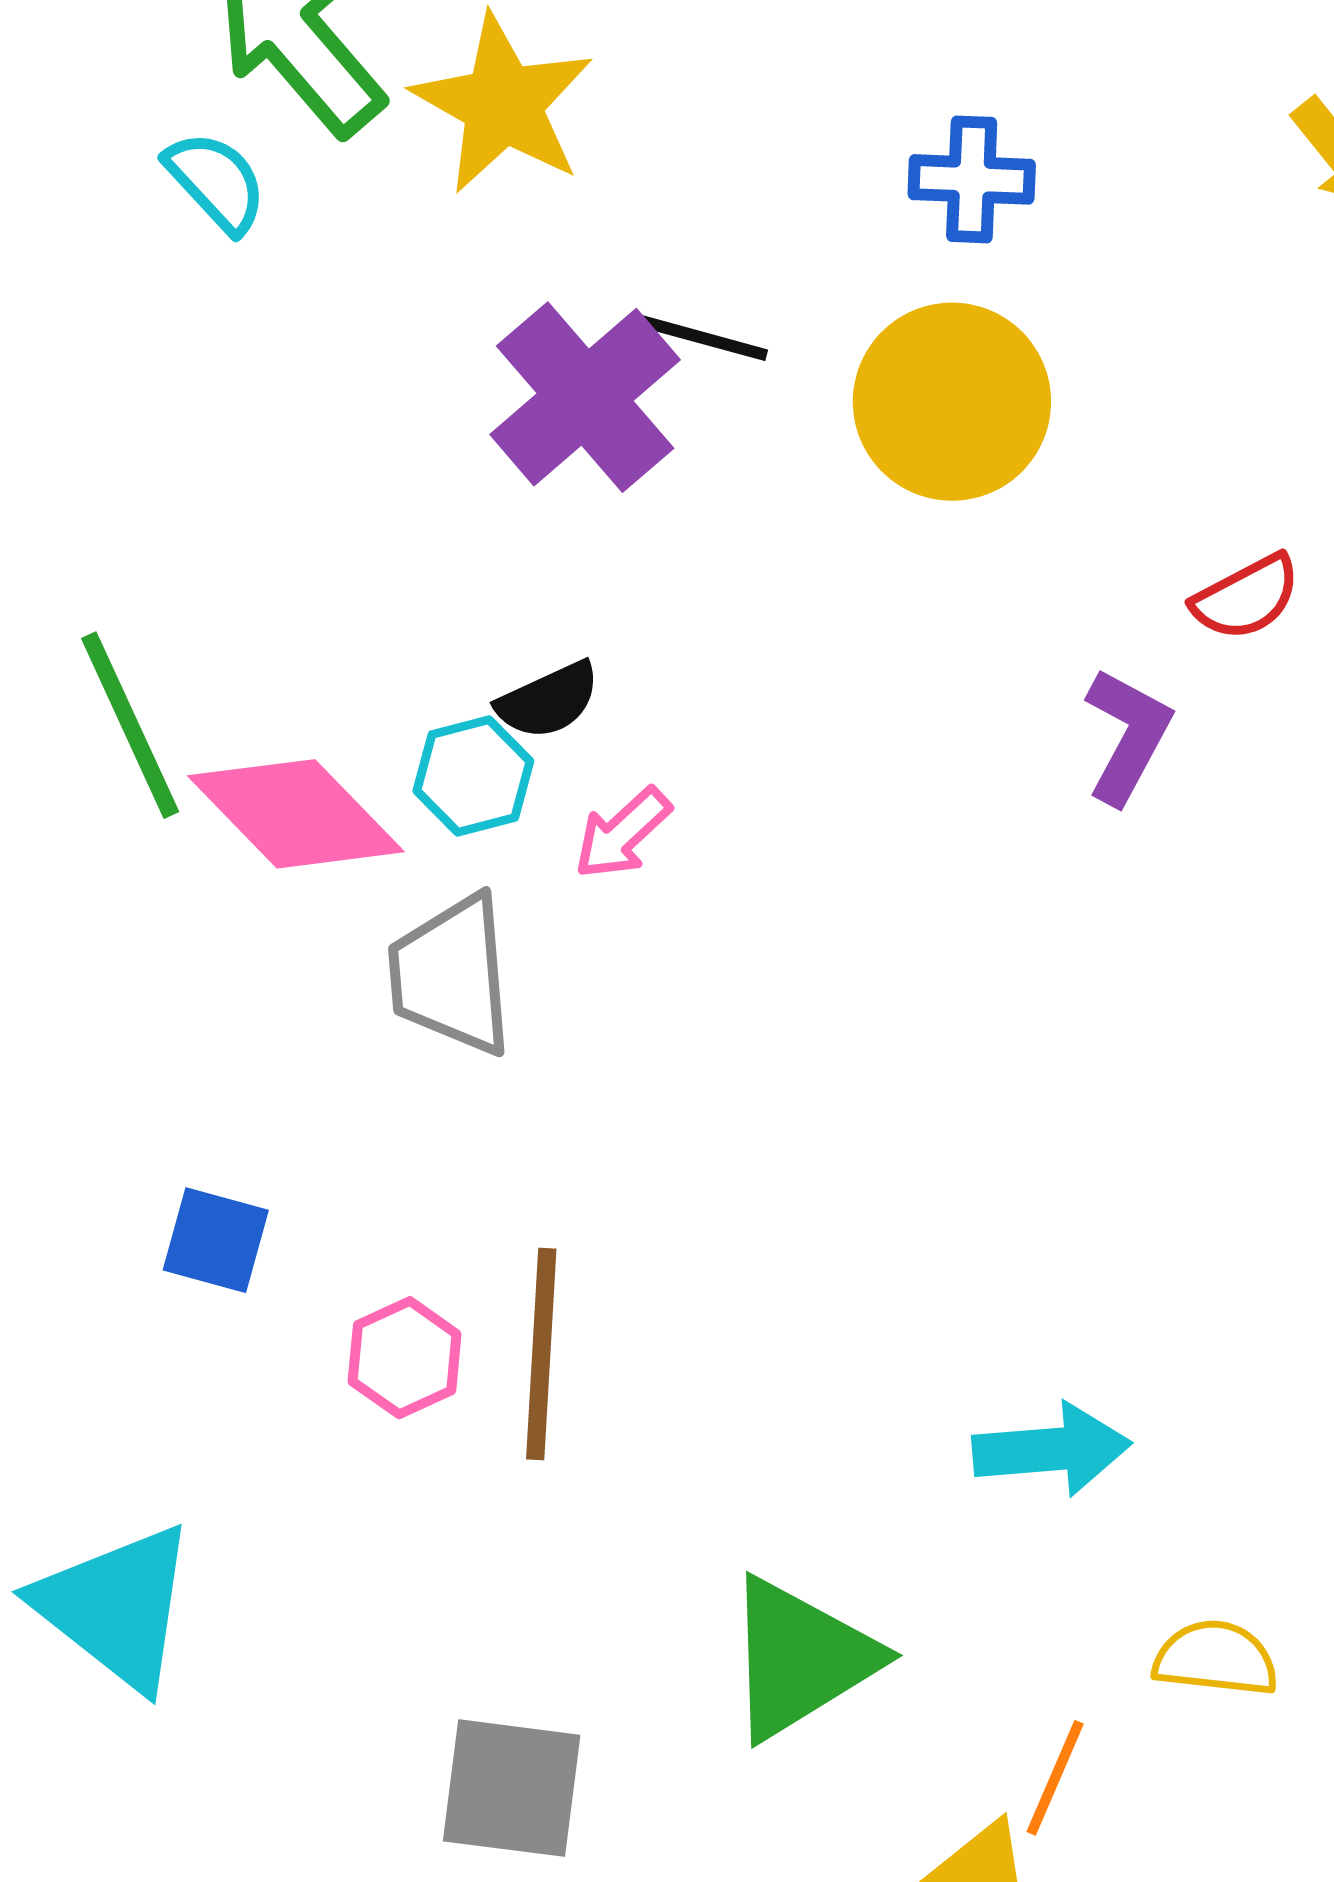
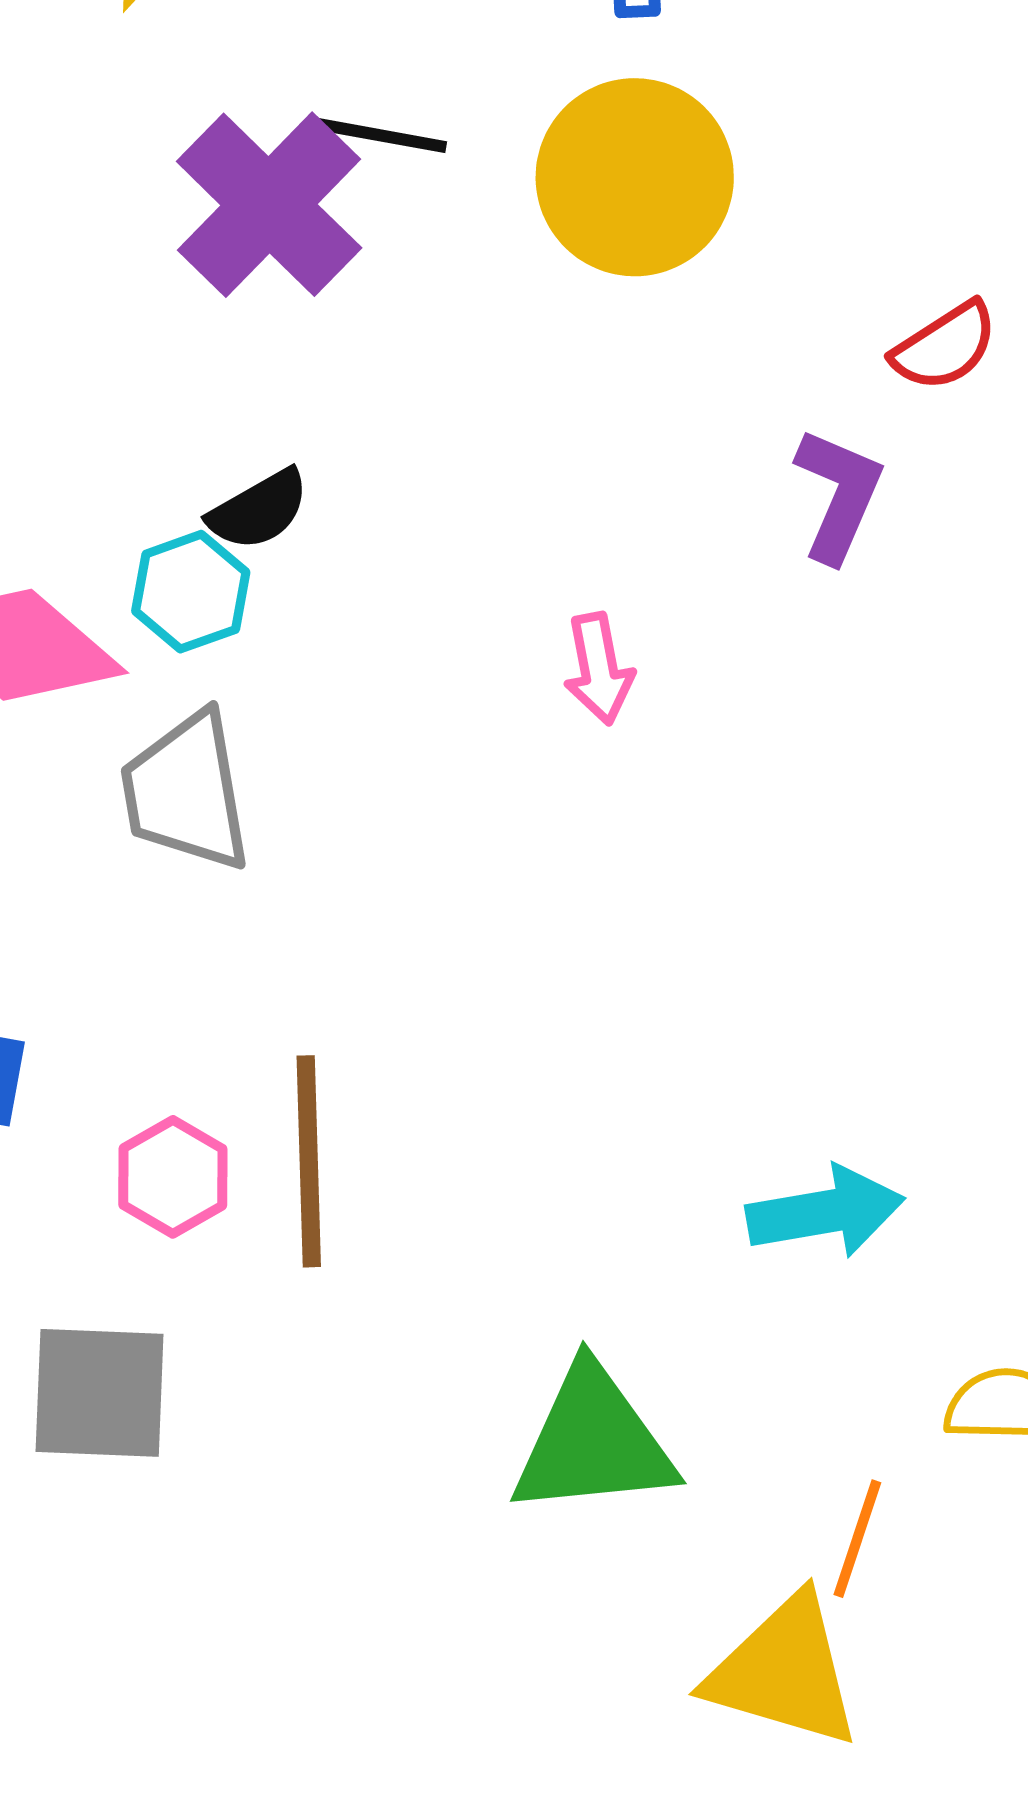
pink arrow: (623, 833) -> (599, 669), moved, turned -53
green triangle: (800, 1658) -> (593, 1442), turned 31
gray square: (512, 1788) -> (100, 1393), moved

